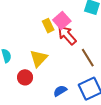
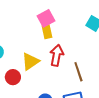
pink square: (62, 20) -> (46, 18), moved
red arrow: (67, 35) -> (57, 55), moved, turned 40

